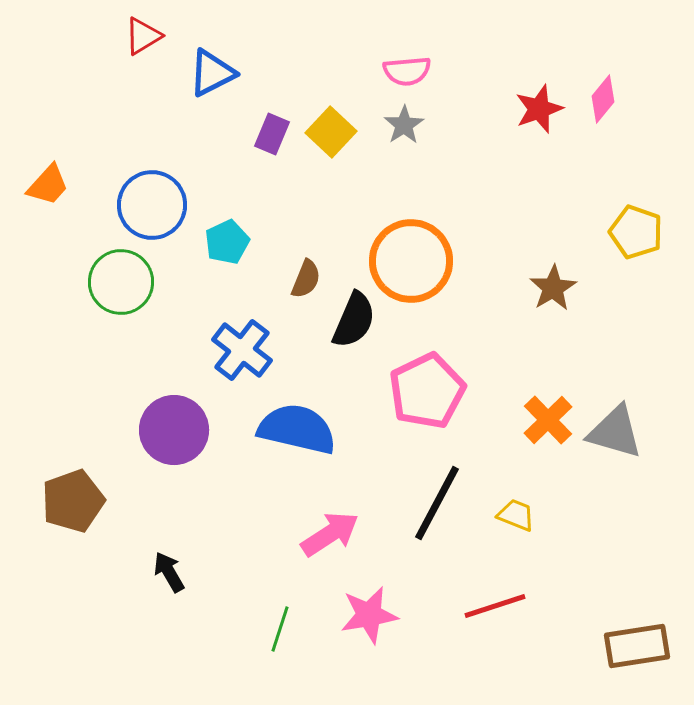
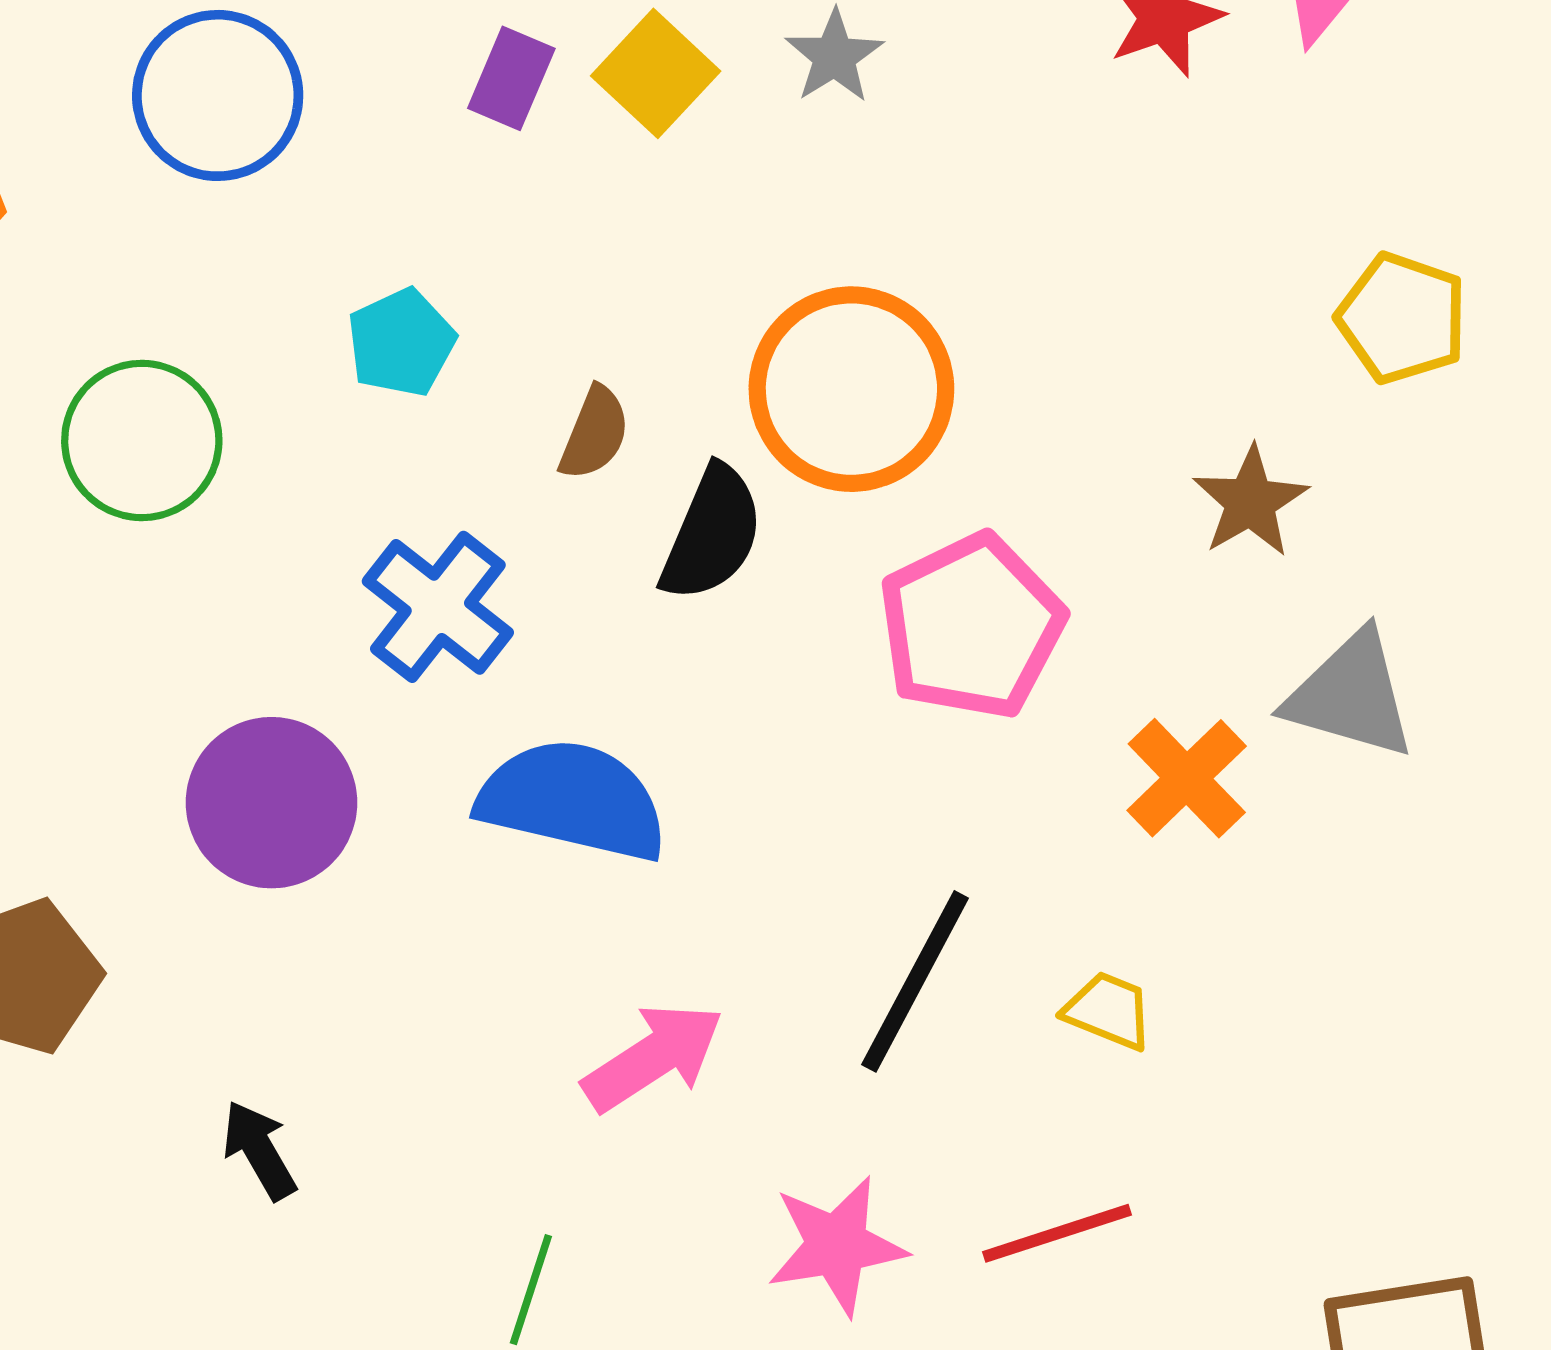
blue circle: (152, 205) -> (218, 95), moved
brown star: (553, 288) -> (1250, 502), moved
pink pentagon: (427, 391) -> (971, 626), moved
gray triangle: (615, 432) -> (1351, 695), moved
pink star: (369, 615) -> (837, 1246), moved

